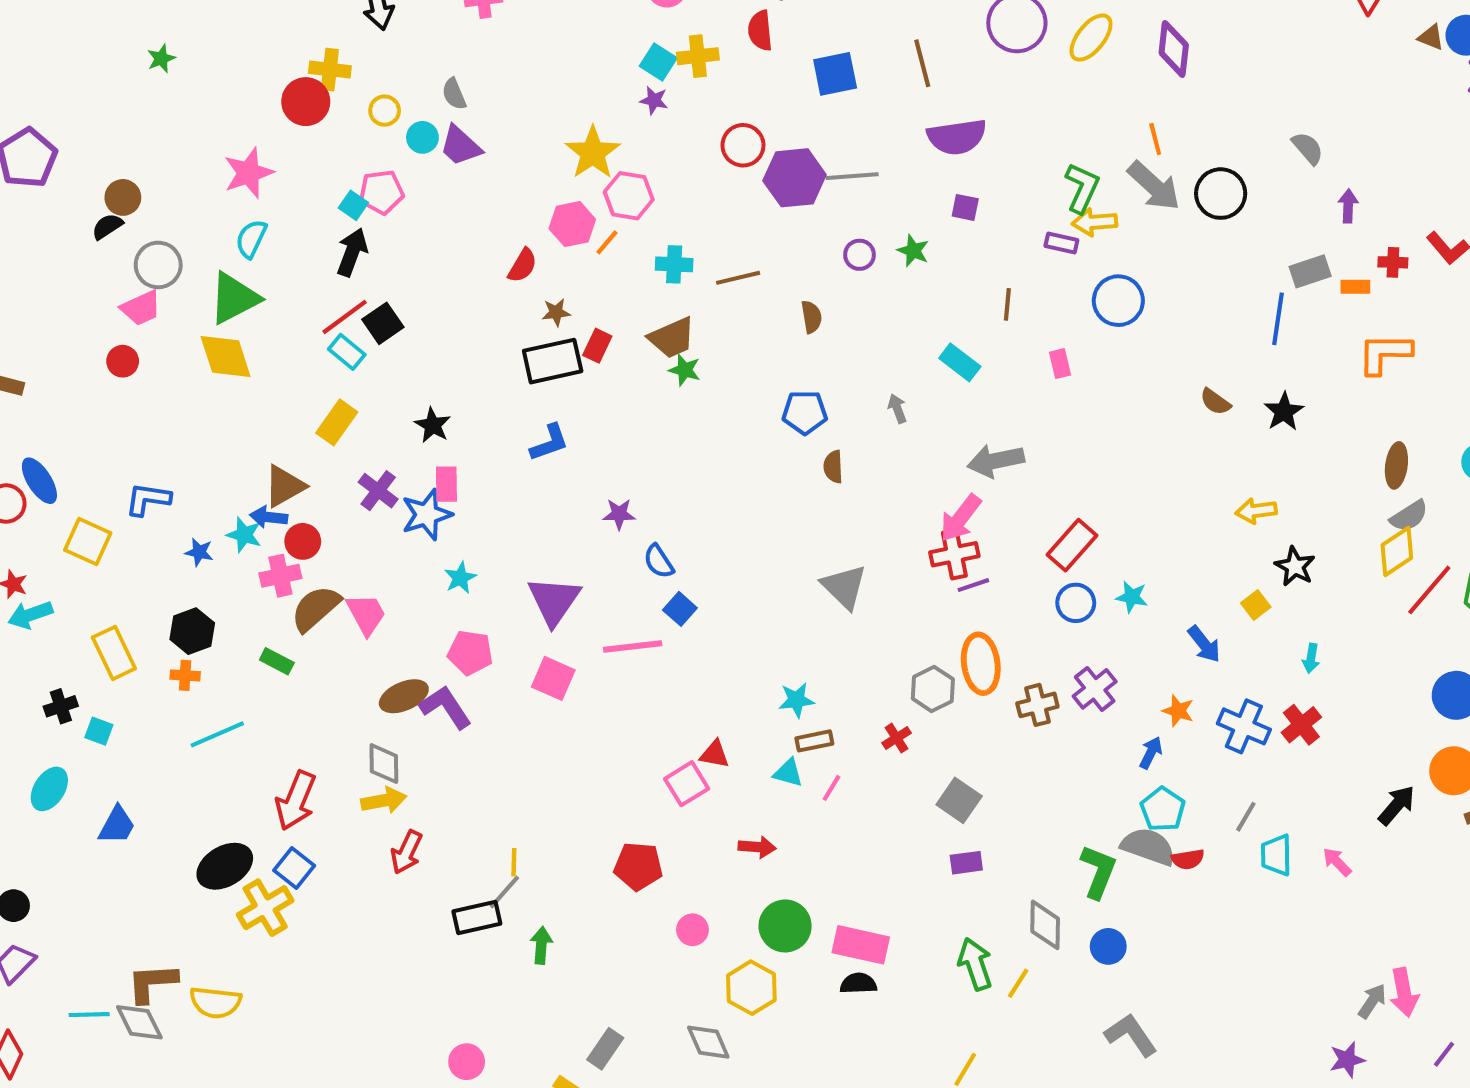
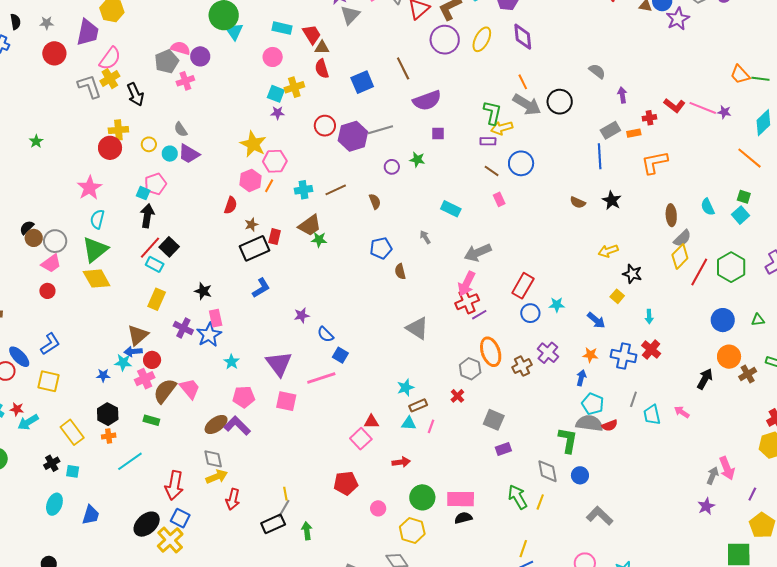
brown circle: (123, 197) -> (34, 238), moved
brown line: (1007, 304) -> (492, 171), moved, turned -49
blue L-shape: (148, 499) -> (50, 344), moved, turned 150

